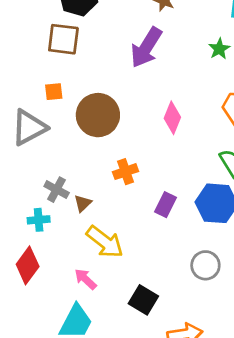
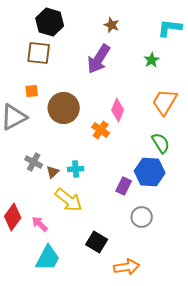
orange cross: (125, 172) -> (101, 130), moved, turned -36
purple rectangle: (165, 205) -> (124, 186), moved
cyan cross: (39, 220) -> (76, 169), moved
pink arrow: (86, 279) -> (40, 224), moved

